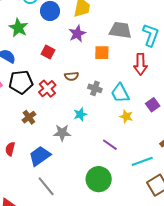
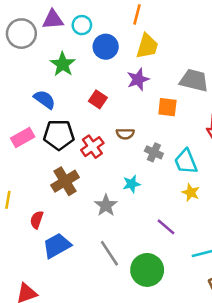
brown cross: (29, 117) -> (65, 181), size x1.5
gray star: (62, 133) -> (106, 205), turned 30
blue trapezoid: (40, 156) -> (57, 246), moved
gray line: (46, 186) -> (109, 253), moved

